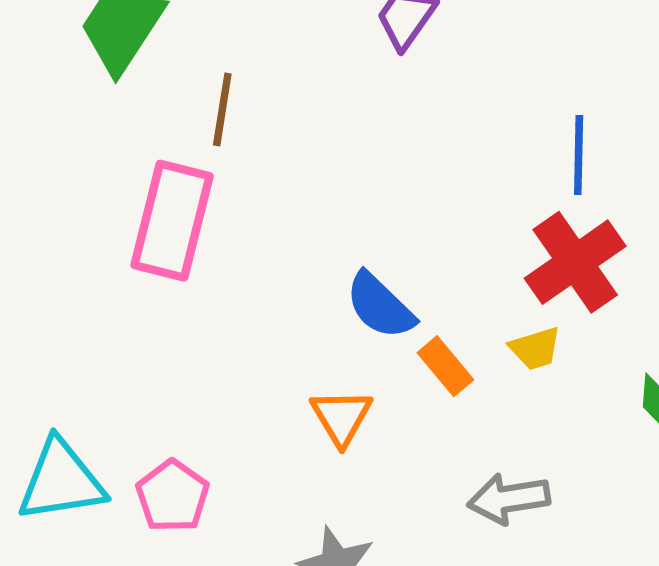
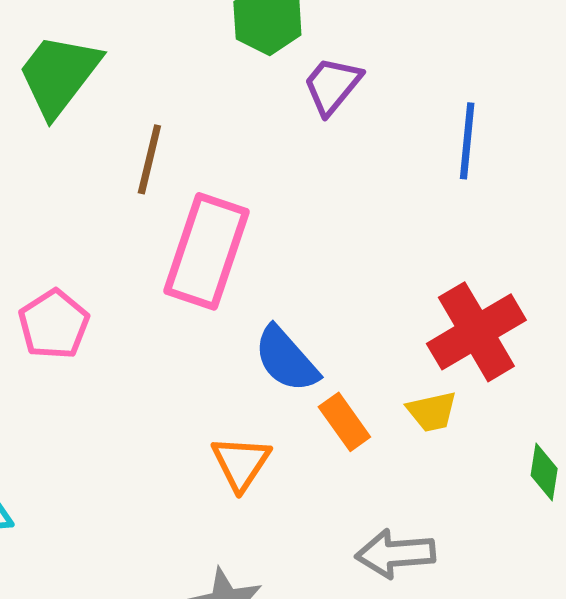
blue line: (579, 155) -> (467, 141), moved
pink rectangle: (172, 221) -> (206, 251), moved
pink pentagon: (173, 496) -> (54, 324), moved

